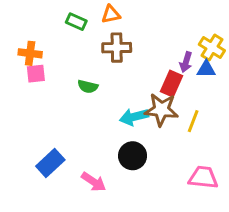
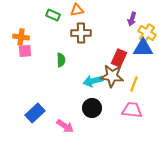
purple arrow: (186, 62) -> (132, 19), moved
blue triangle: (206, 69) -> (143, 48), size x1.5
green semicircle: (88, 87) -> (61, 60), turned -104
pink trapezoid: (203, 177) -> (132, 110), moved

